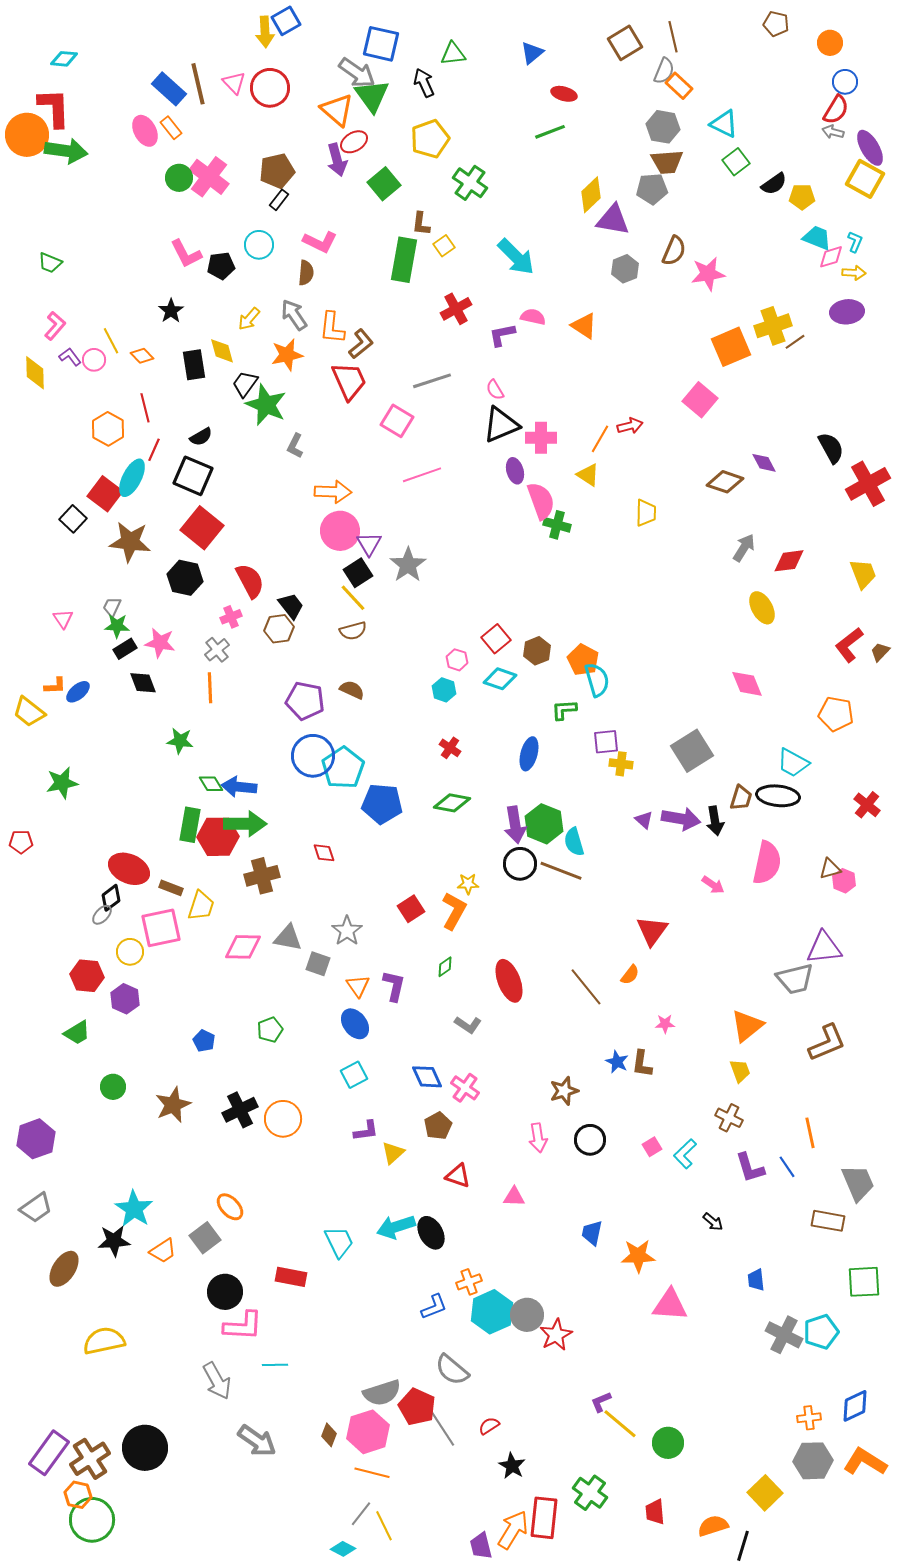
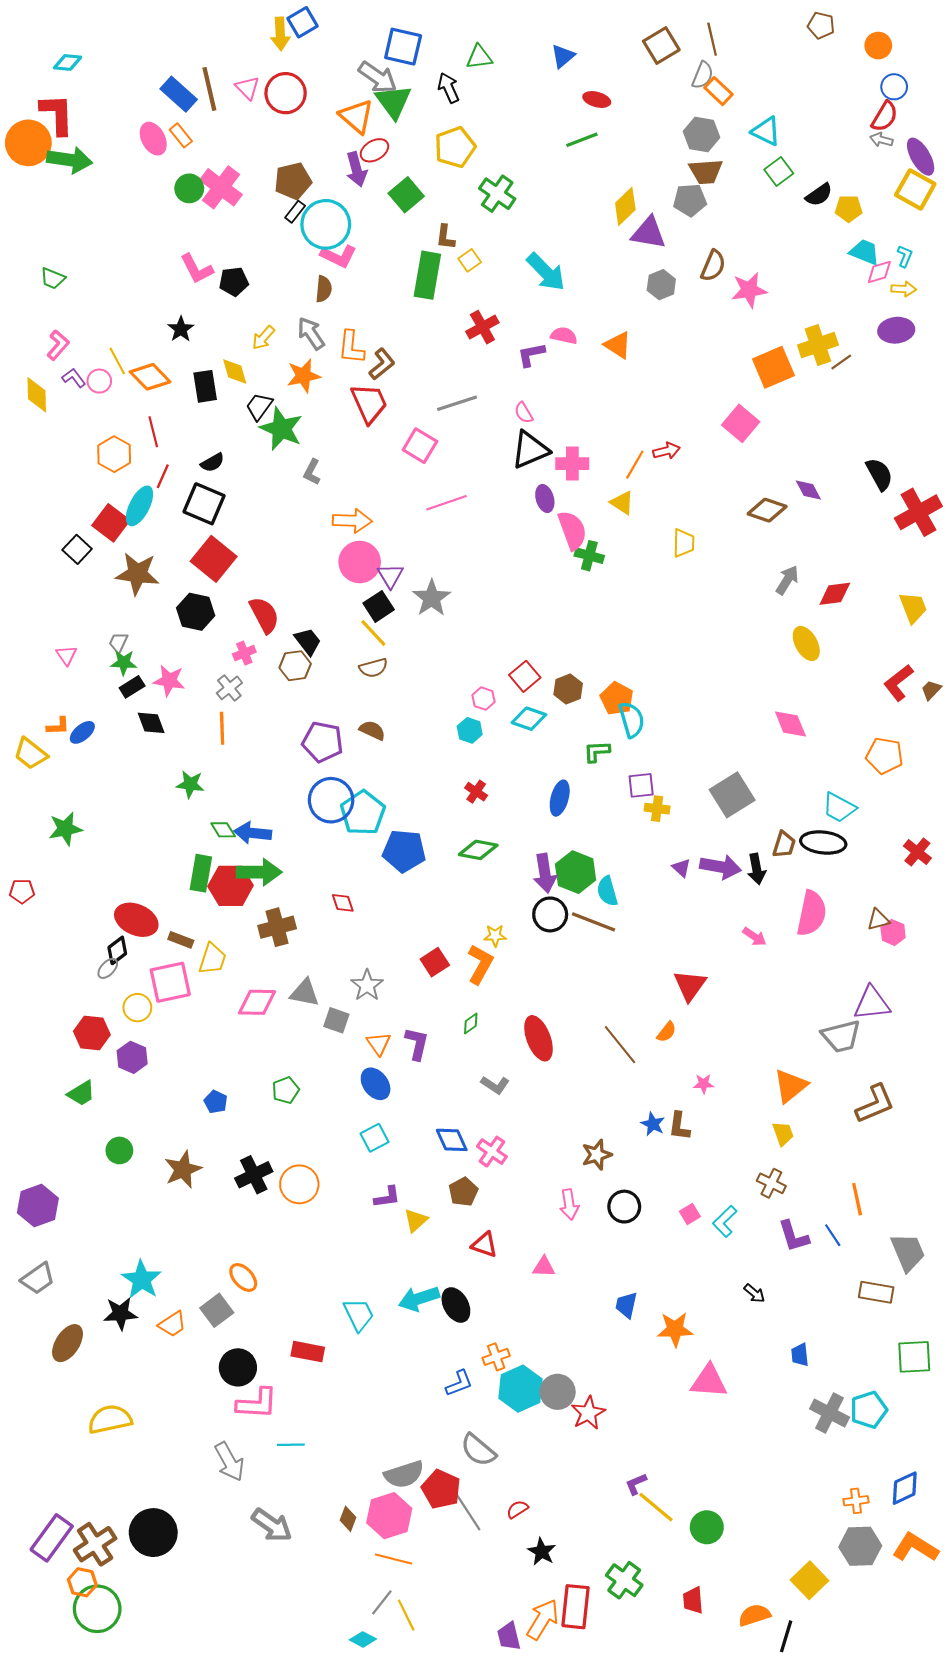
cyan circle: (259, 245) -> (326, 224), moved, size x1.6
orange diamond: (142, 356) -> (150, 377), size x1.6

